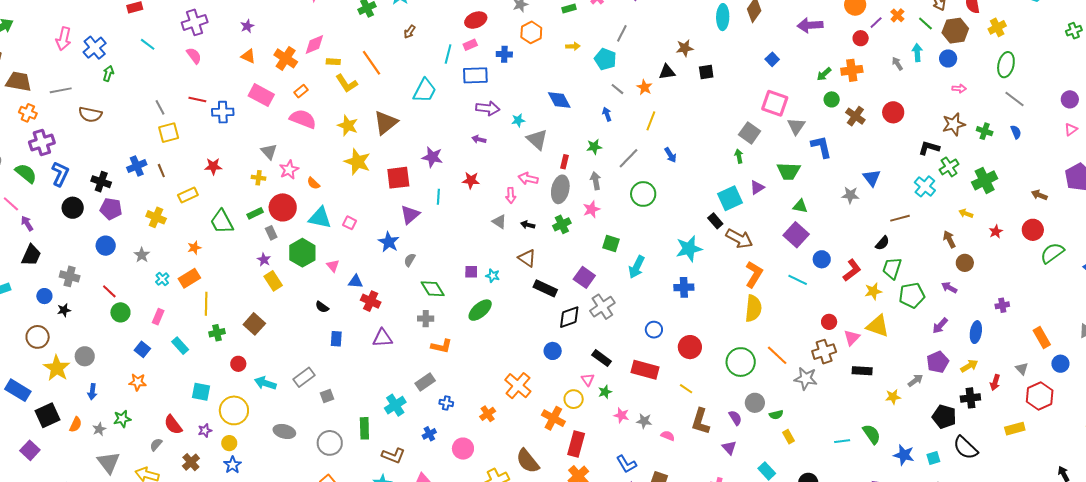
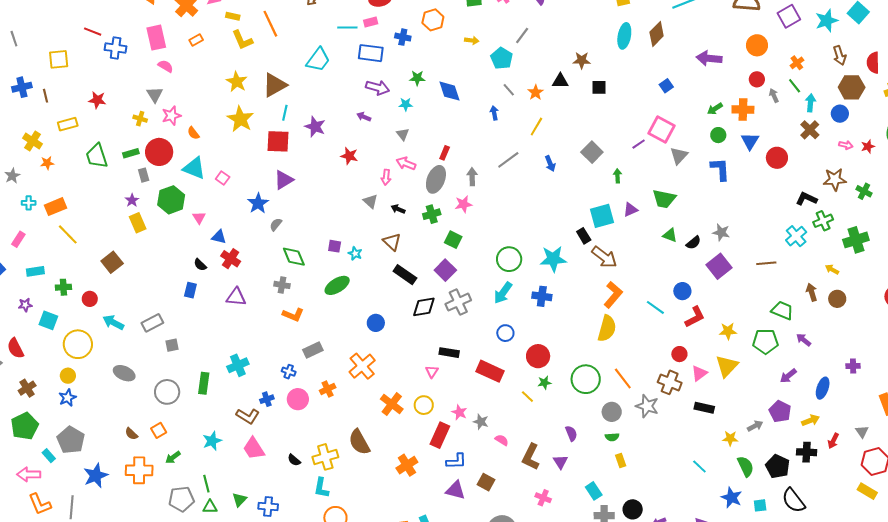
purple line: (876, 23) -> (639, 144), moved
green line: (925, 24) -> (795, 86), moved
cyan line: (448, 54) -> (347, 28), turned 66
gray arrow: (897, 64) -> (774, 95), moved
pink rectangle: (261, 95) -> (156, 38), turned 40
gray line: (160, 107) -> (14, 39), moved
brown cross: (855, 116) -> (810, 130), moved
pink semicircle: (303, 119) -> (166, 66), moved, size x0.6
gray square: (750, 133) -> (592, 152), moved
gray triangle: (537, 139) -> (403, 134), moved, size x0.6
green star: (594, 147) -> (417, 78), moved
blue L-shape: (821, 147) -> (720, 169), moved
blue triangle: (872, 178) -> (750, 141), moved
green circle: (643, 194) -> (509, 259), moved
cyan line: (438, 197) -> (285, 113), moved
red star: (996, 232) -> (868, 146), moved
purple square: (796, 235) -> (719, 266), moved
green square: (611, 243) -> (453, 240), moved
black semicircle: (882, 243) -> (693, 243), moved
orange star: (194, 248) -> (47, 163), moved
brown circle: (965, 263) -> (837, 299), moved
cyan arrow: (637, 267) -> (503, 293), moved
green trapezoid: (892, 268) -> (782, 310), moved, turned 85
red L-shape: (852, 270) -> (695, 317), moved
cyan cross: (162, 279) -> (29, 203), turned 32
yellow line: (206, 304) -> (68, 234), turned -55
black semicircle: (322, 307) -> (200, 265), moved
yellow triangle: (878, 326) -> (727, 366), turned 45
green cross: (217, 333) -> (63, 287), moved
cyan rectangle: (180, 346) -> (35, 271), turned -66
blue circle: (553, 351) -> (376, 323), moved
brown cross: (824, 352) -> (670, 382), turned 30
black rectangle: (602, 358) -> (449, 353), turned -36
purple pentagon: (938, 362) -> (780, 411), turned -30
gray rectangle: (425, 382) -> (313, 350), moved
green star: (605, 392) -> (544, 383), moved
yellow circle: (574, 399) -> (424, 405), moved
gray circle: (755, 403) -> (612, 412), moved
brown L-shape: (700, 421) -> (531, 457), moved
yellow rectangle: (1015, 429) -> (867, 491), moved, turned 36
purple star: (205, 431) -> (25, 305), moved
green semicircle: (872, 434) -> (746, 466), moved
cyan line: (842, 441) -> (699, 467), moved, turned 42
red rectangle: (576, 444) -> (440, 435), moved
pink circle: (463, 449) -> (298, 399), moved
brown L-shape: (393, 456) -> (248, 416), moved
blue L-shape: (626, 464) -> (456, 461), turned -70

